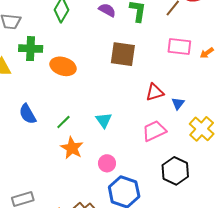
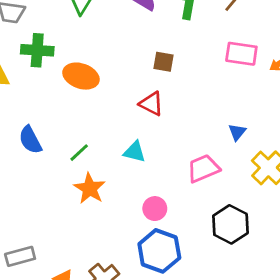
brown square: (123, 54) -> (164, 62), size x0.6
red triangle: (155, 92) -> (151, 104), moved, turned 42
cyan triangle: (104, 120) -> (134, 152), turned -42
pink circle: (107, 163) -> (155, 209), moved

